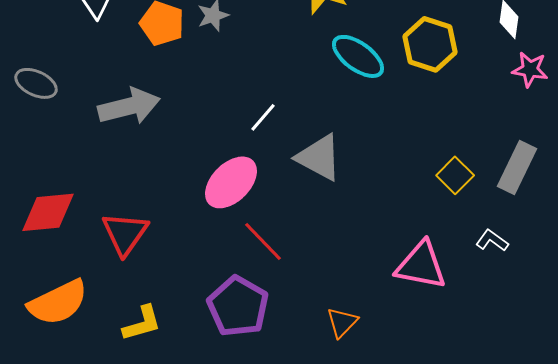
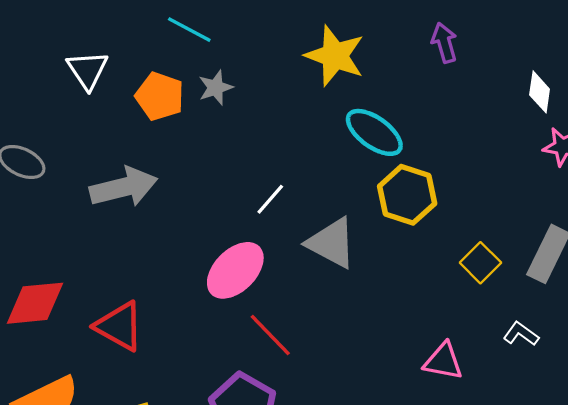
yellow hexagon: (430, 44) -> (407, 195), moved
red triangle: (125, 233) -> (119, 326), turned -36
pink triangle: (421, 265) -> (443, 361), size x0.7

